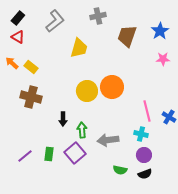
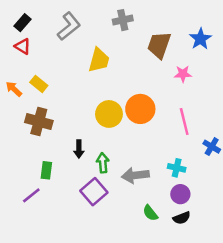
pink star: (163, 59) -> (183, 74), moved
orange arrow: (12, 63) -> (14, 89), moved
pink line: (147, 111) -> (184, 122), moved
green rectangle: (49, 154) -> (46, 170), moved
green semicircle: (120, 170) -> (150, 213), turned 40

